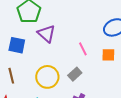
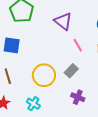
purple triangle: (46, 34) -> (63, 21), moved

